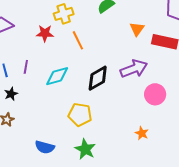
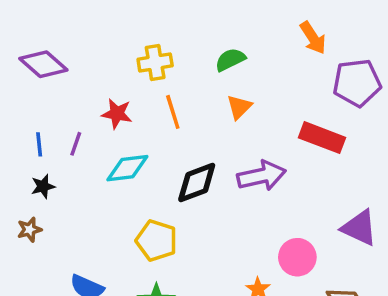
orange triangle: (137, 29) -> (239, 107), moved
red star: (45, 33) -> (117, 114), moved
pink circle: (155, 94) -> (297, 257), moved

